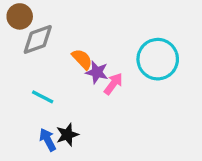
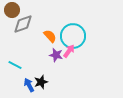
cyan circle: (158, 59) -> (73, 36), moved
purple star: (97, 72) -> (56, 55), moved
cyan line: (43, 97) -> (15, 65), moved

